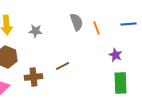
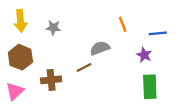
gray semicircle: (76, 22) -> (100, 48), moved, turned -90
blue line: (128, 24) -> (158, 33), moved

